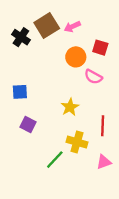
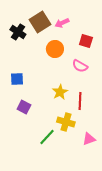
orange circle: (76, 57) -> (55, 49), moved
red line: (103, 126) -> (80, 101), moved

